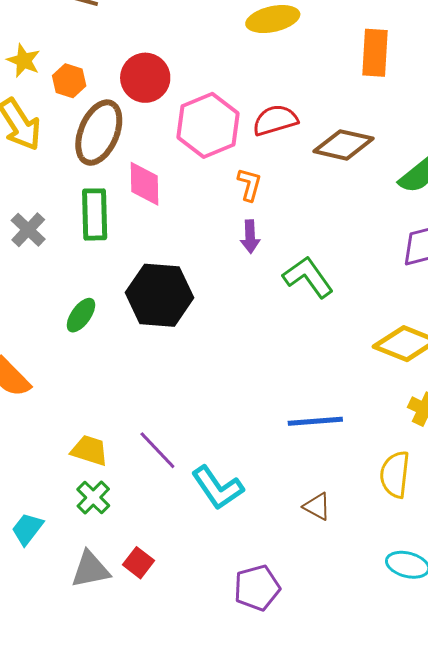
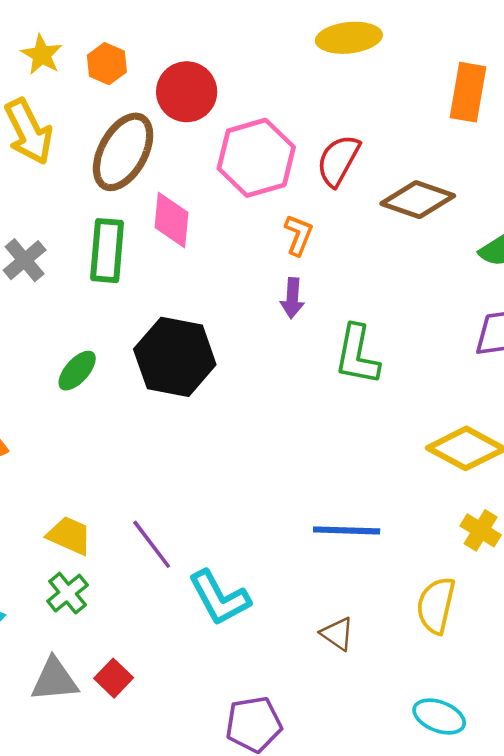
orange hexagon: (69, 81) -> (107, 64), moved
red semicircle: (275, 120) -> (338, 160), turned -51
green L-shape: (308, 277) -> (357, 355), turned -140

